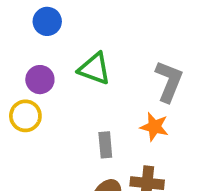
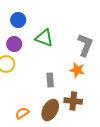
blue circle: (47, 21) -> (18, 20), moved

